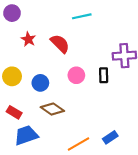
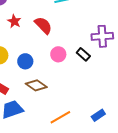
black rectangle: (104, 75) -> (83, 54), turned -48
blue rectangle: (110, 137) -> (98, 115), moved

